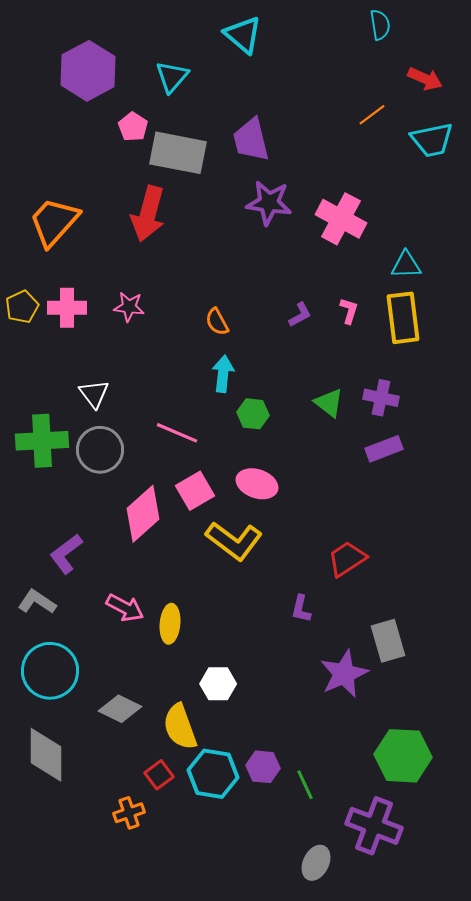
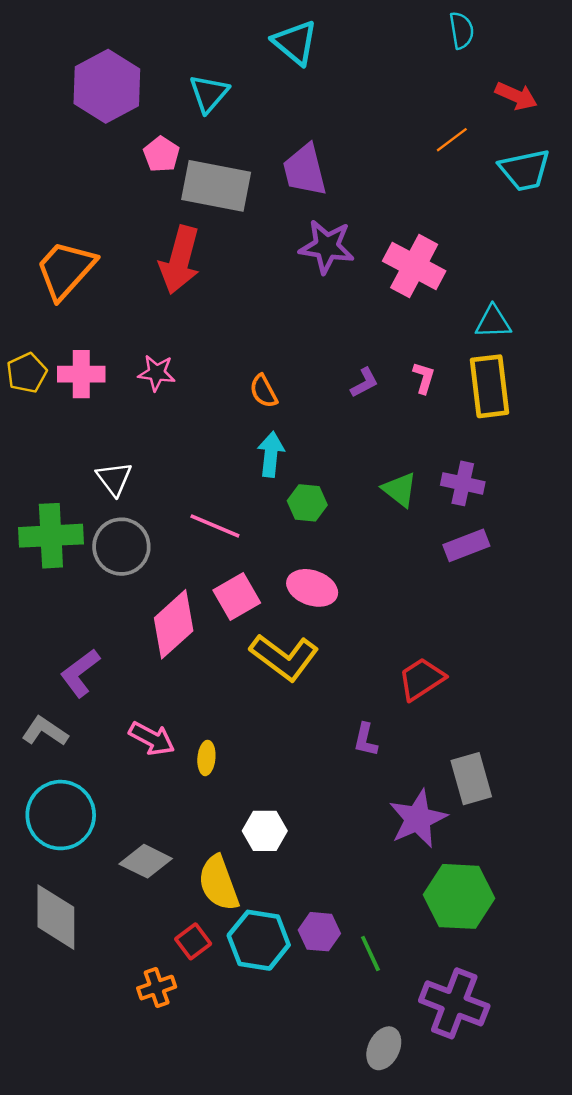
yellow ellipse: (170, 624) -> (206, 758), size x0.7
green hexagon: (403, 756) -> (459, 896), moved

